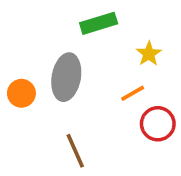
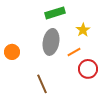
gray ellipse: (66, 77) -> (51, 42), moved

